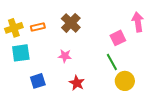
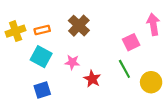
cyan square: (21, 53) -> (41, 57), moved, turned 36
yellow circle: (125, 81) -> (151, 82), moved
red star: (77, 83) -> (92, 79), moved

